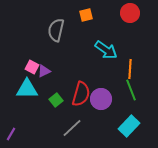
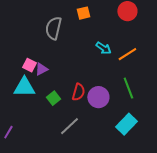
cyan arrow: (106, 50) -> (103, 48), size x0.7
orange line: (130, 69) -> (127, 54), moved, turned 54
red semicircle: (81, 94) -> (78, 92), size x0.7

